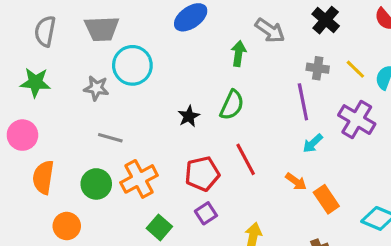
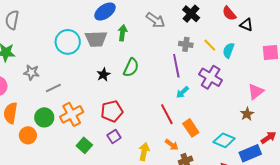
gray trapezoid: (102, 29) -> (96, 39), moved
green arrow: (239, 54) -> (122, 33), moved
gray star: (96, 88) -> (31, 72), moved
gray line: (110, 138) -> (53, 88), turned -42
red line: (246, 159) -> (167, 114), moved
orange arrow: (296, 182) -> (172, 145), moved
orange circle: (67, 226) -> (28, 135), moved

